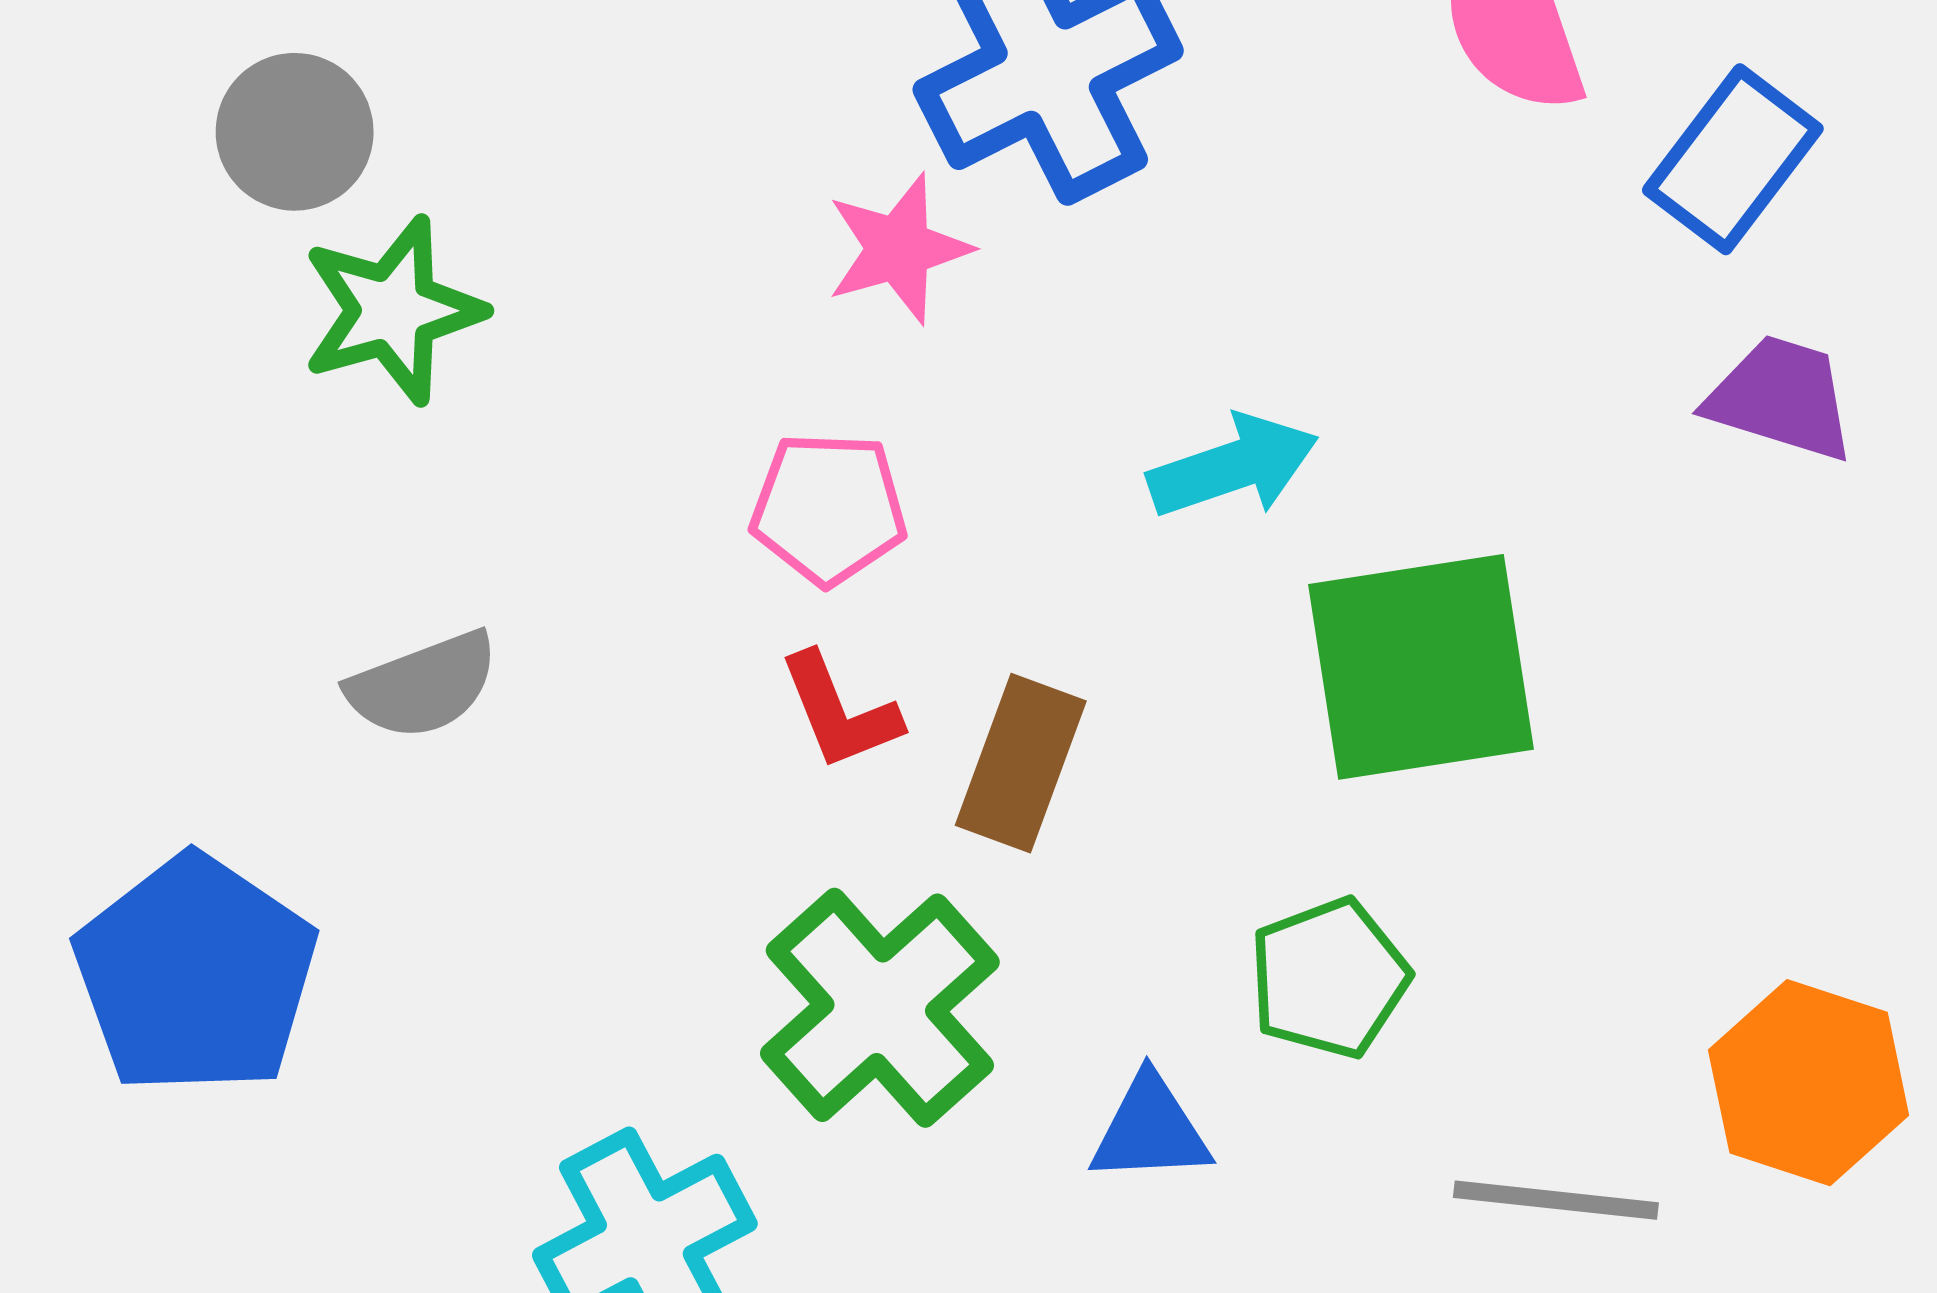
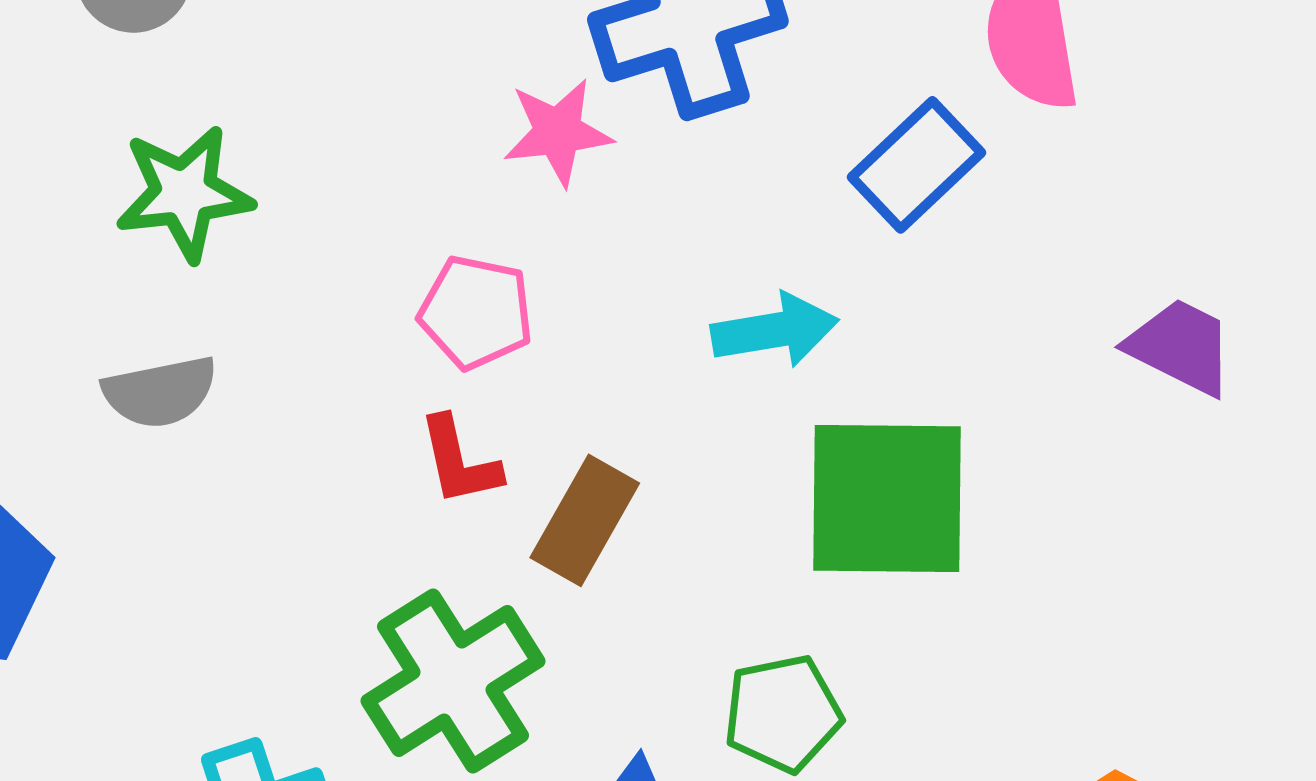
blue rectangle: (1733, 159) -> (916, 165), moved
green star: (392, 310) -> (184, 193), moved

